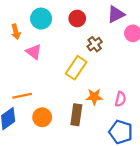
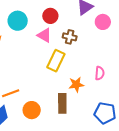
brown cross: (95, 44) -> (70, 37), turned -32
pink triangle: (34, 52) -> (44, 35), moved
pink semicircle: (120, 99) -> (100, 73), moved

